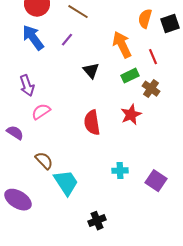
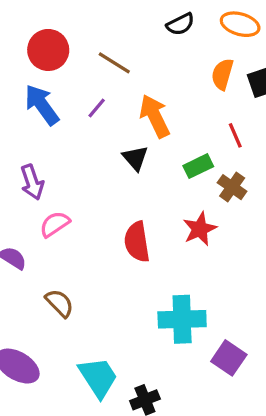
orange arrow: (122, 45) -> (155, 116), moved
cyan cross: (120, 171) -> (182, 319), size x1.8
purple square: (156, 181) -> (229, 358), moved
cyan trapezoid: (66, 183) -> (98, 377), moved

